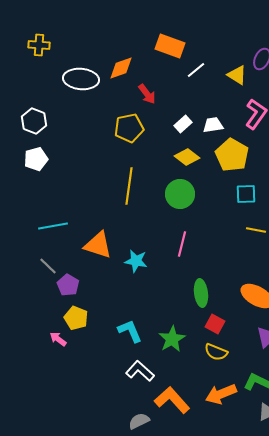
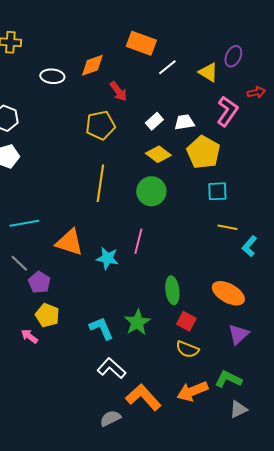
white ellipse: (81, 79) -> (52, 76), size x0.7
pink line: (182, 244) -> (138, 241), moved
green star: (172, 339) -> (137, 322), moved

